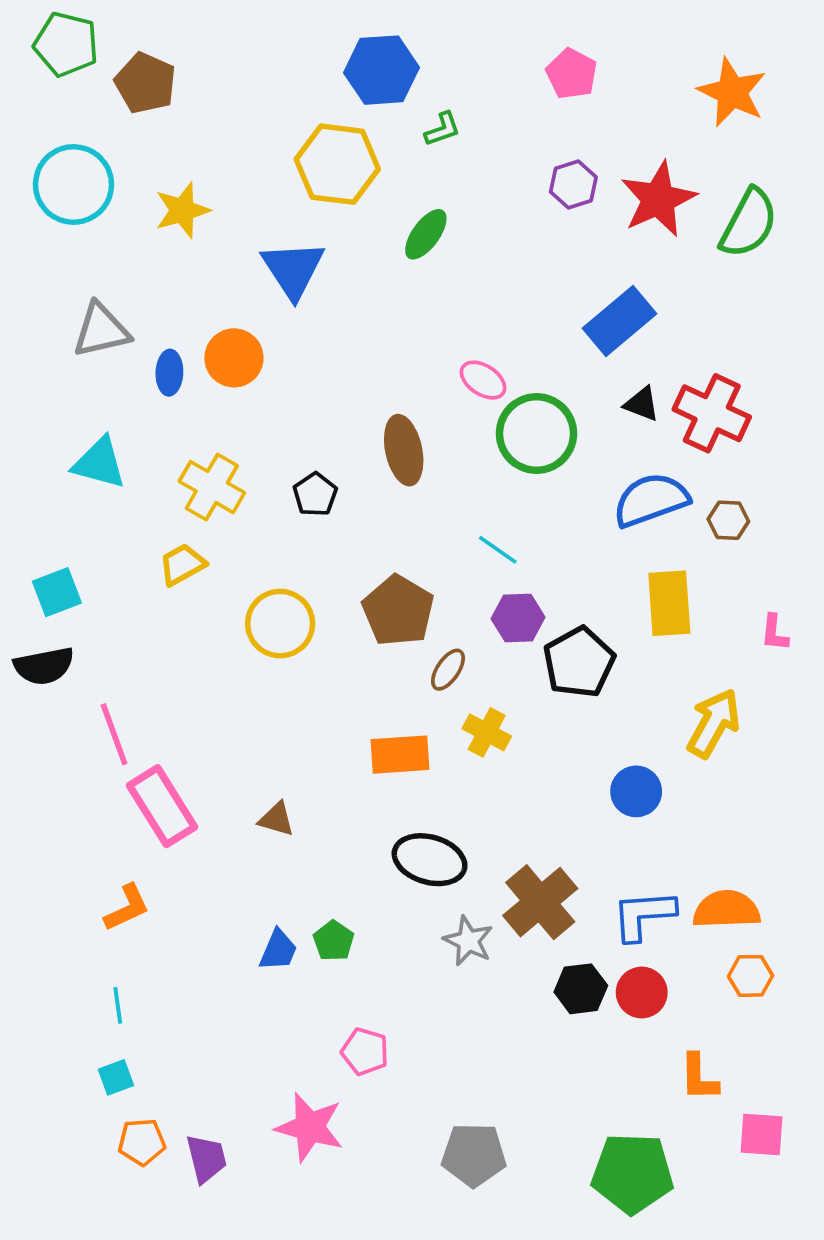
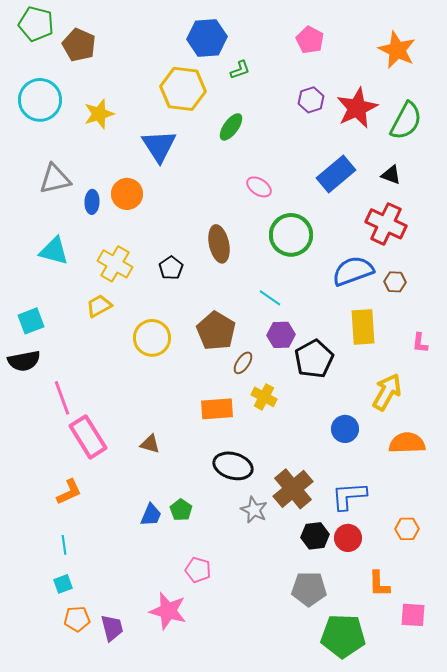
pink ellipse: (483, 380) -> (259, 187), moved
black triangle: (642, 404) -> (391, 175), moved
orange semicircle: (727, 909) -> (407, 443), moved
gray pentagon: (474, 1155) -> (309, 589), moved

